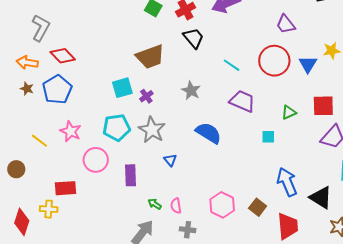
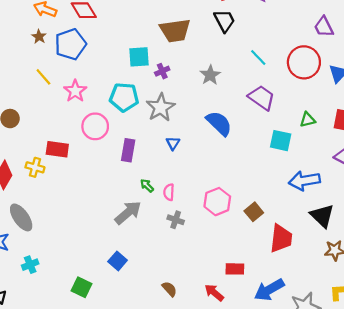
cyan square: (268, 137) -> (281, 141), size x1.5
yellow line: (39, 141) -> (43, 77), moved
blue arrow: (287, 182) -> (304, 181), moved, turned -88

